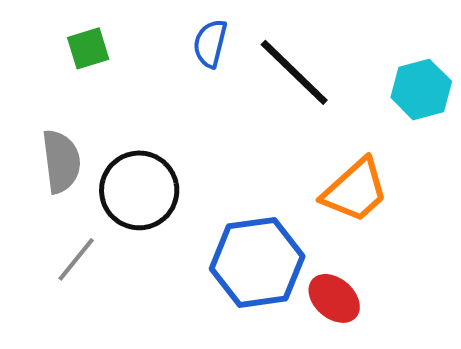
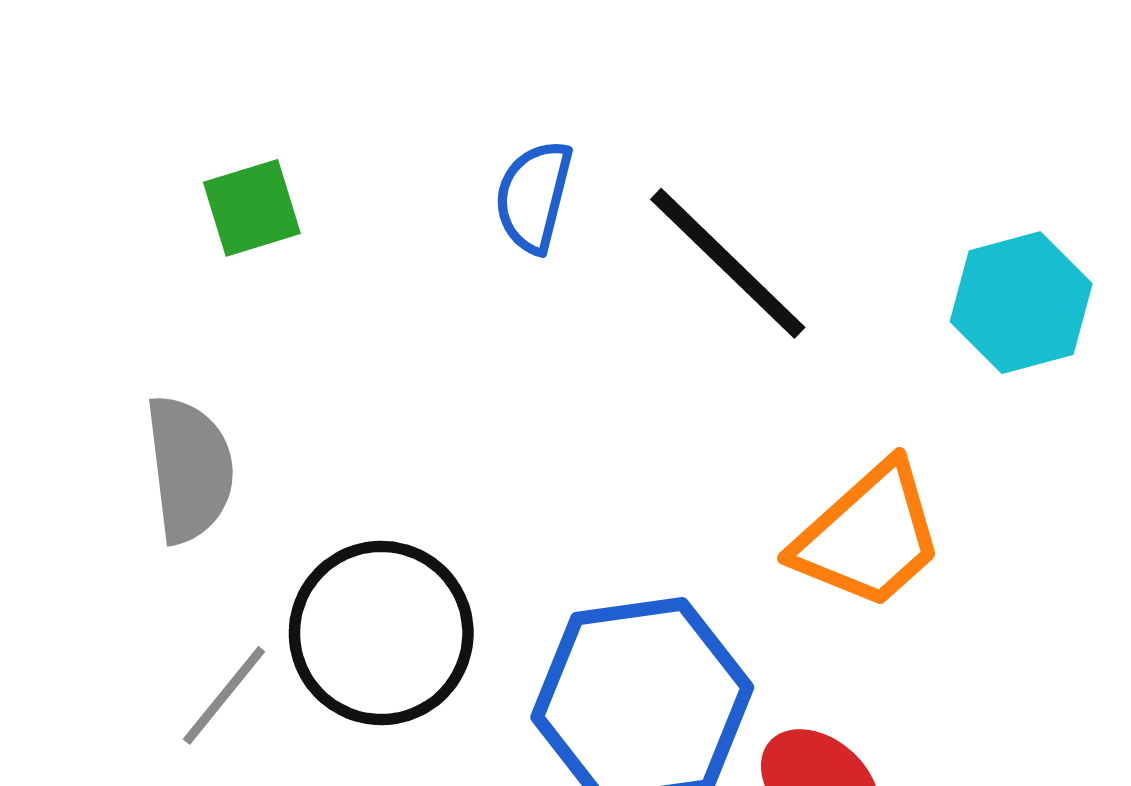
black circle: (139, 190) -> (381, 633), moved

